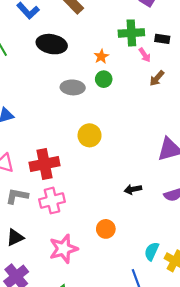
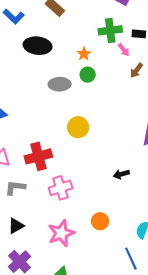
pink cross: (52, 201) -> (61, 188), moved
orange circle: (106, 229) -> (100, 221), moved

